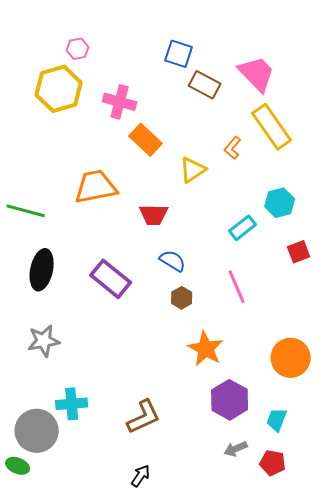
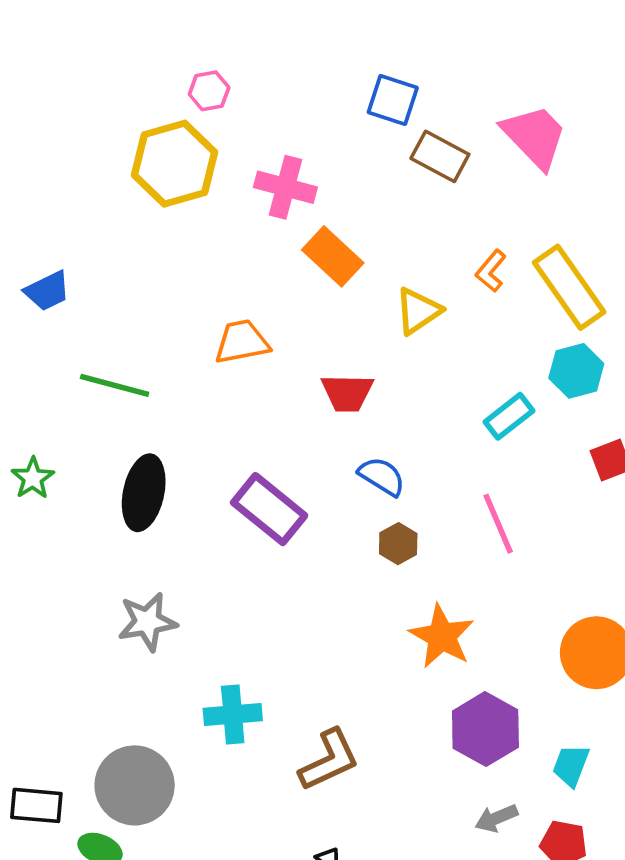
yellow rectangle: (272, 127) -> (569, 287), moved
orange trapezoid: (96, 187) -> (242, 342), size x0.7
cyan cross: (72, 404) -> (233, 715), moved

